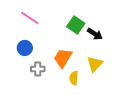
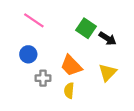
orange trapezoid: (63, 58) -> (71, 66), turned -75
yellow semicircle: (74, 78) -> (69, 91), moved

